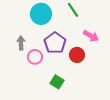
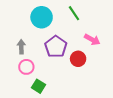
pink circle: (35, 57) -> (26, 67), moved
green square: (57, 82) -> (39, 86), moved

